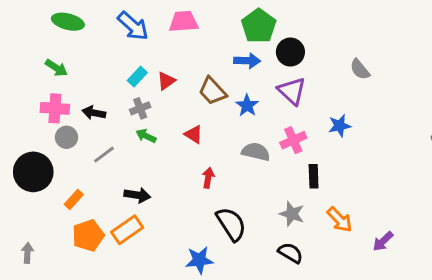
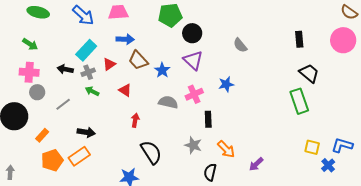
green pentagon: (259, 26) -> (170, 15), turned 30
blue arrow: (247, 61) -> (125, 39), moved
cyan rectangle: (137, 77) -> (86, 50), size x1.5
red triangle: (166, 81) -> (109, 64), moved
black arrow: (94, 113) -> (65, 69), moved
black semicircle: (290, 253) -> (210, 172), moved, turned -108

